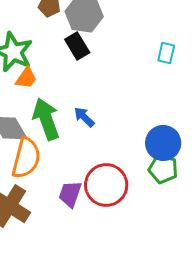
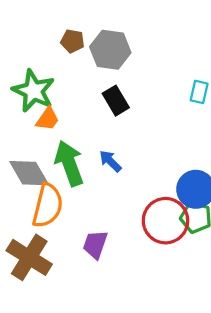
black rectangle: (77, 46) -> (116, 101), moved
red circle: (106, 185) -> (165, 221), moved

